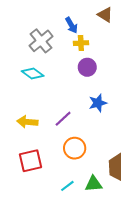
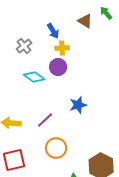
gray cross: (41, 41) -> (24, 46), size x0.7
purple circle: (87, 67) -> (58, 67), moved
cyan diamond: (33, 74) -> (34, 77), moved

